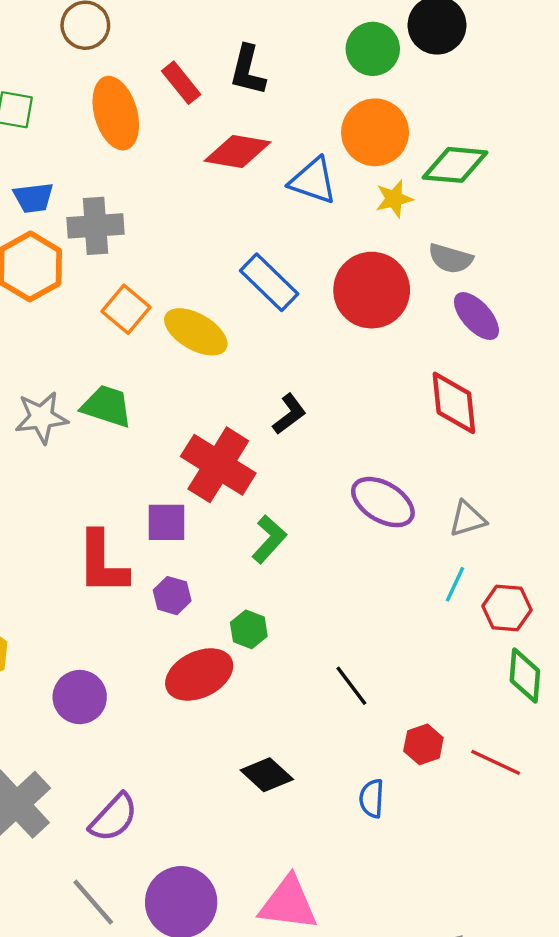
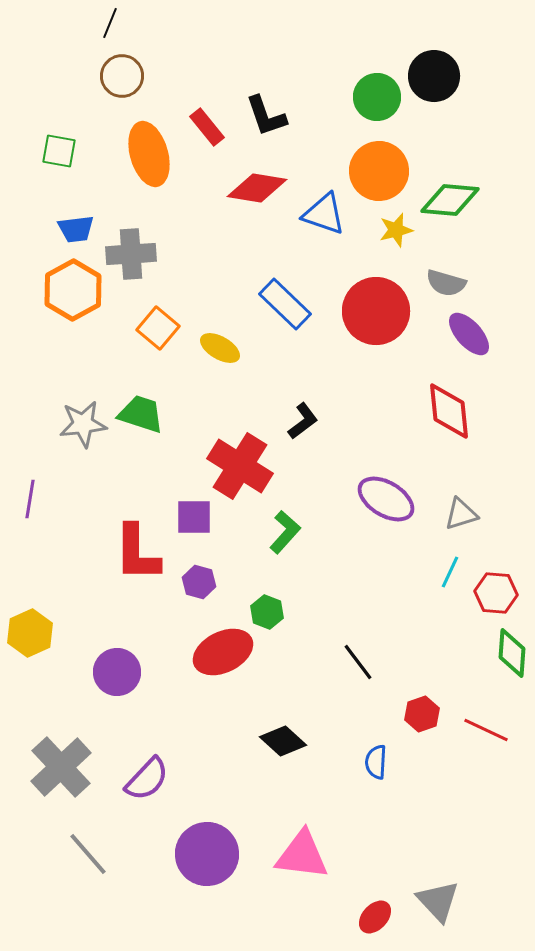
black L-shape: (248, 70) -> (266, 116), turned -33
yellow ellipse: (196, 332) -> (220, 348), size x0.7
gray line: (93, 902) -> (88, 854), moved

